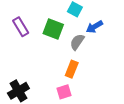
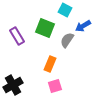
purple rectangle: (21, 27) -> (17, 36), moved
orange rectangle: (72, 69) -> (50, 64), moved

